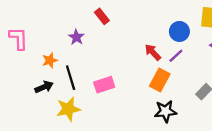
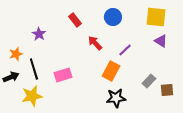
red rectangle: (102, 16) -> (75, 20), moved
blue circle: (179, 31) -> (113, 17), moved
red arrow: (153, 52) -> (95, 43), moved

